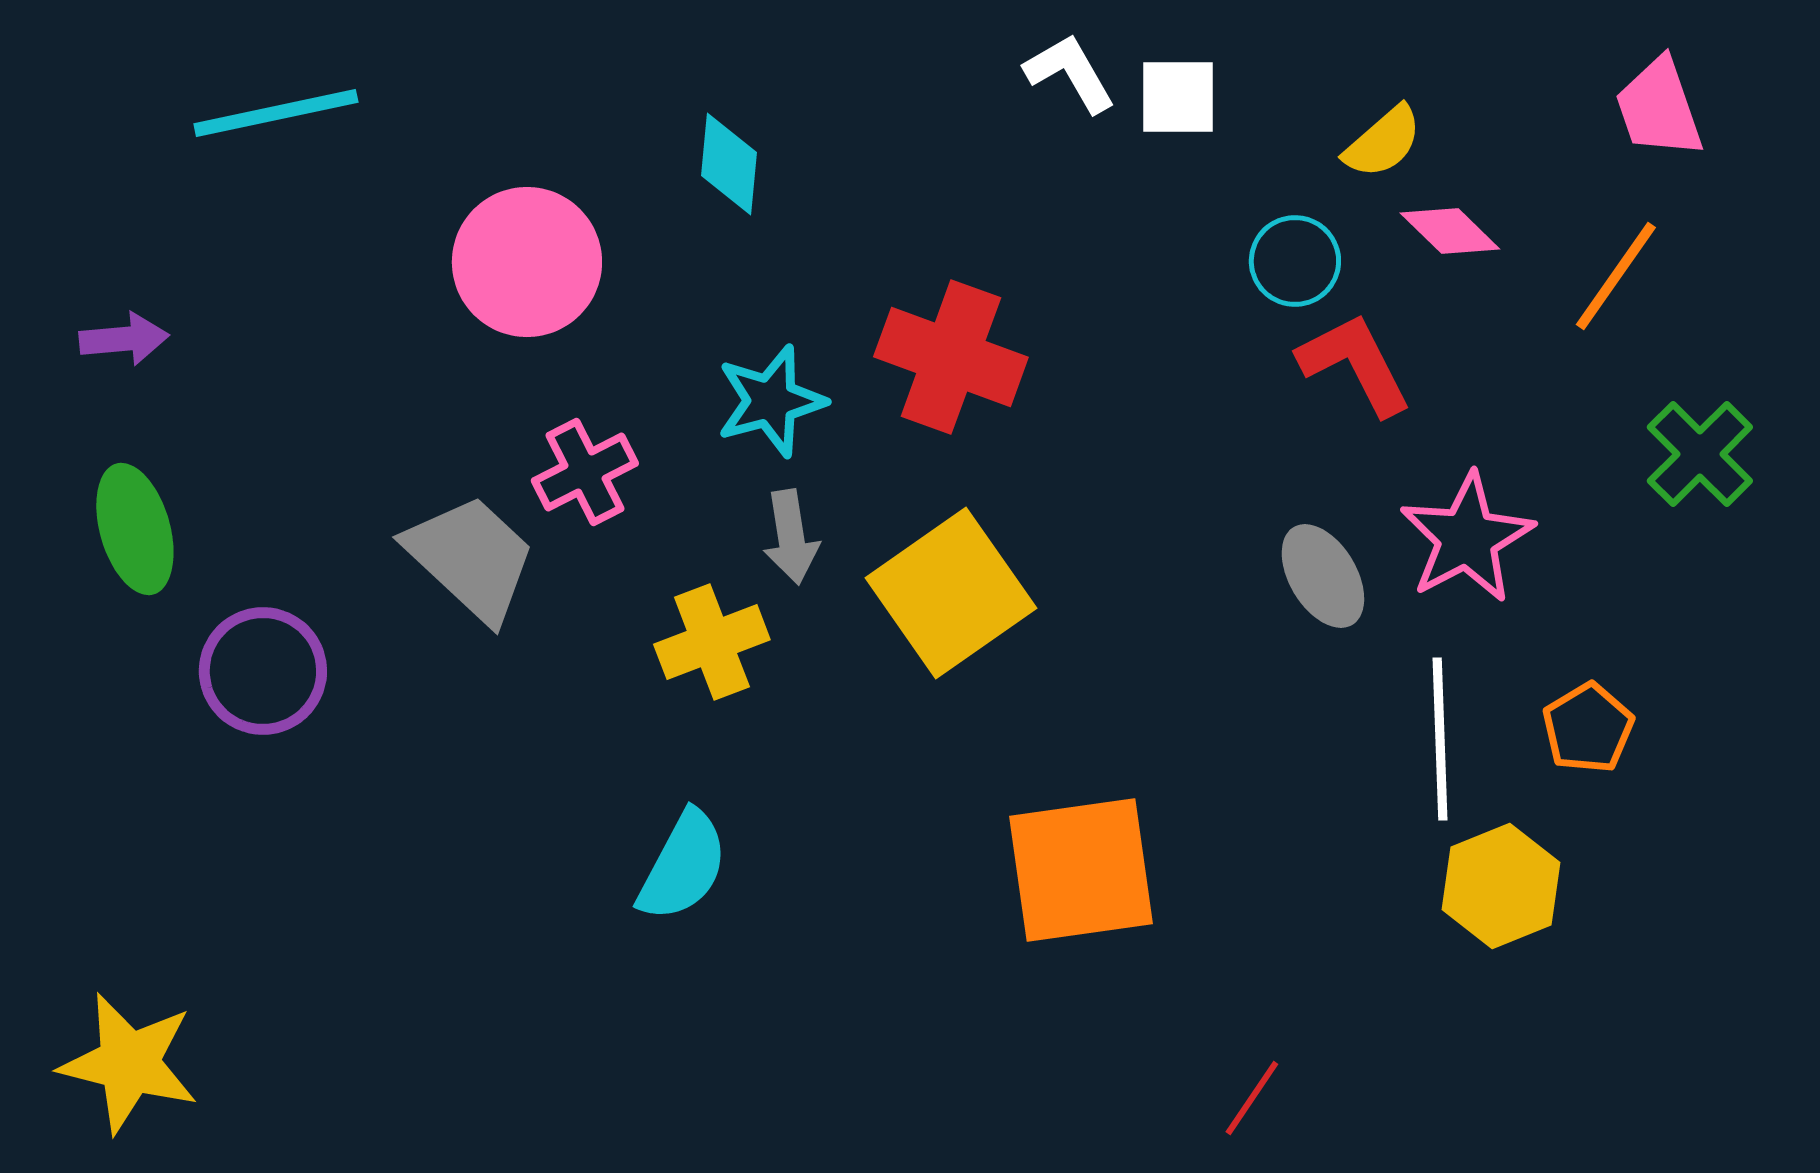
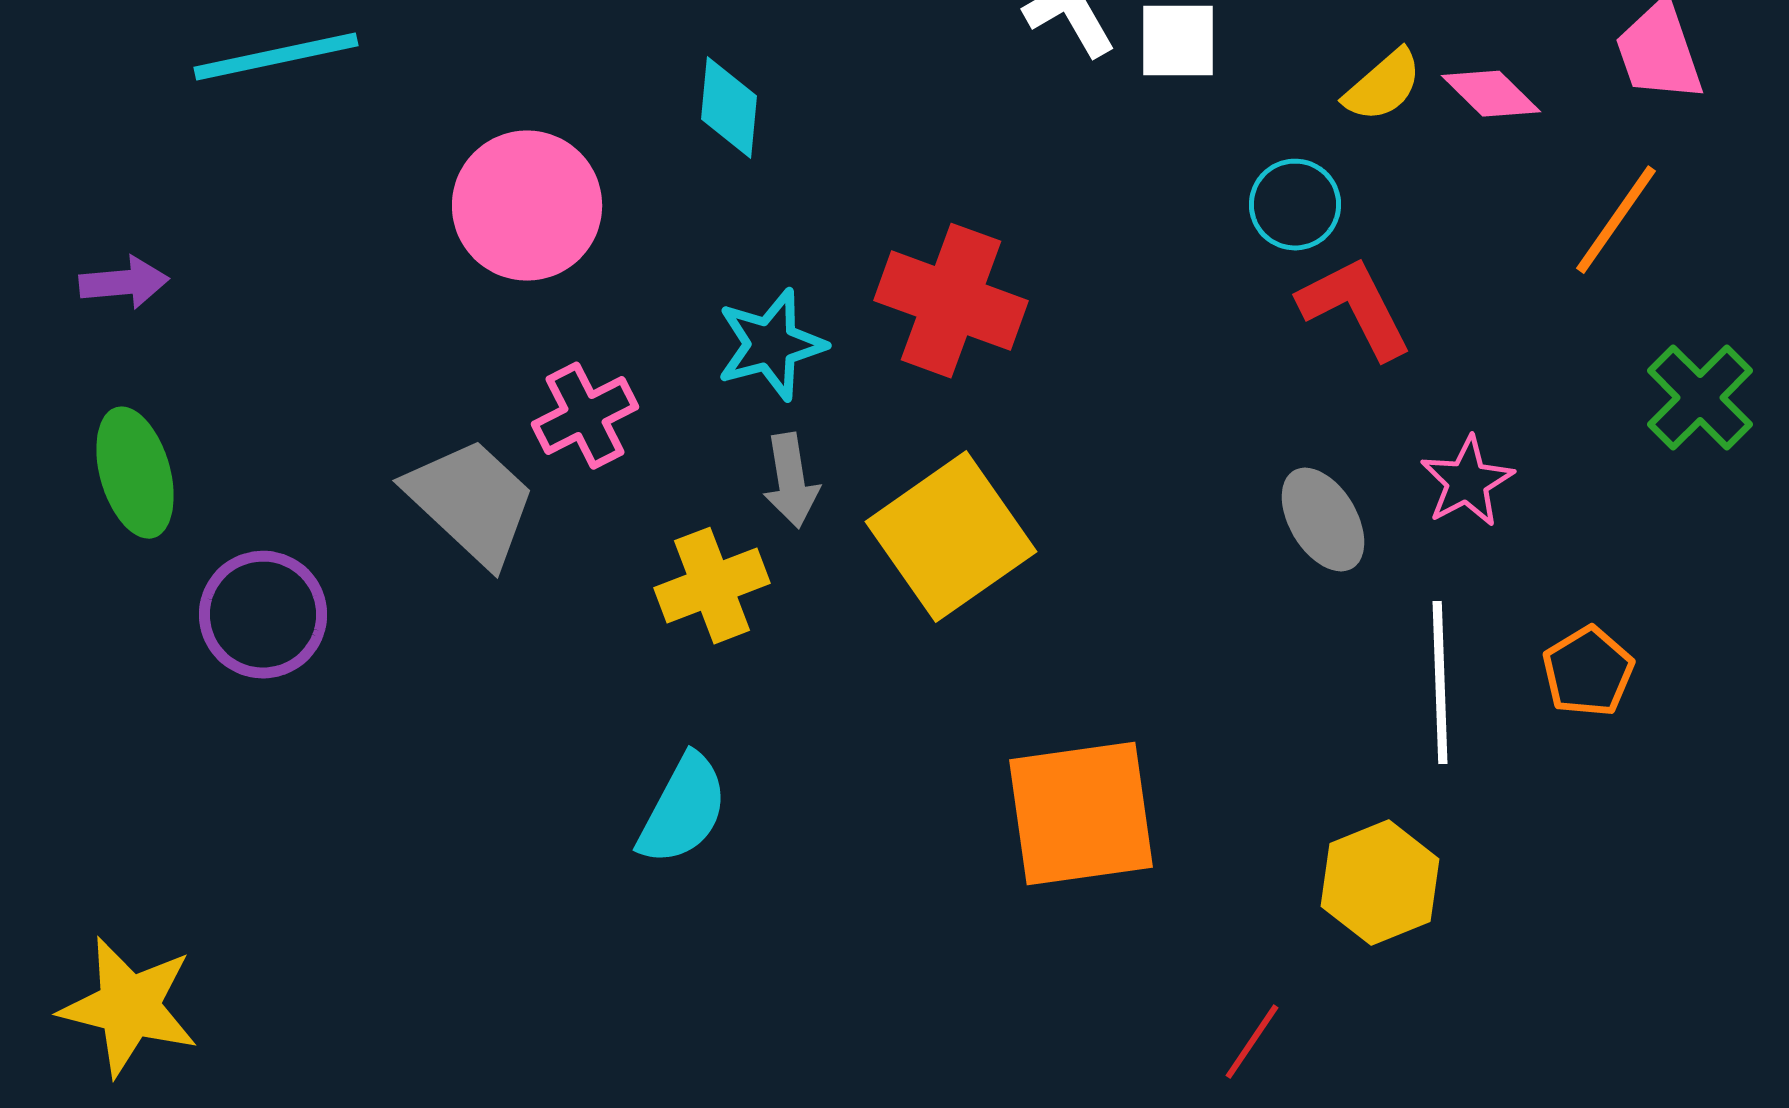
pink diamond: (1450, 231) -> (1491, 94), moved
pink star: (1467, 538) -> (1467, 482), size x0.7
yellow hexagon: (1501, 886) -> (1380, 883), moved

